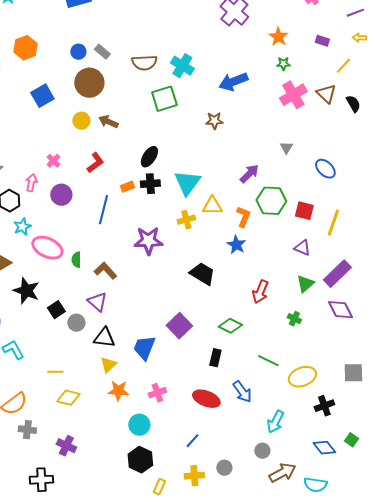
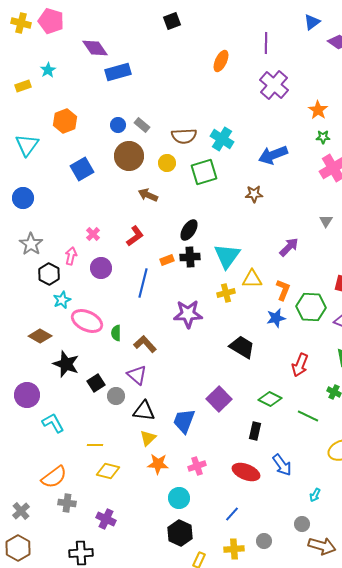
yellow circle: (81, 121) -> (167, 163), moved
green hexagon: (271, 201) -> (311, 307), moved
blue star: (236, 245) -> (276, 318), turned 30
green line: (268, 361) -> (308, 416), moved
cyan arrow: (275, 422) -> (315, 495), size x0.6
brown arrow: (282, 473) -> (322, 546), turned 44

